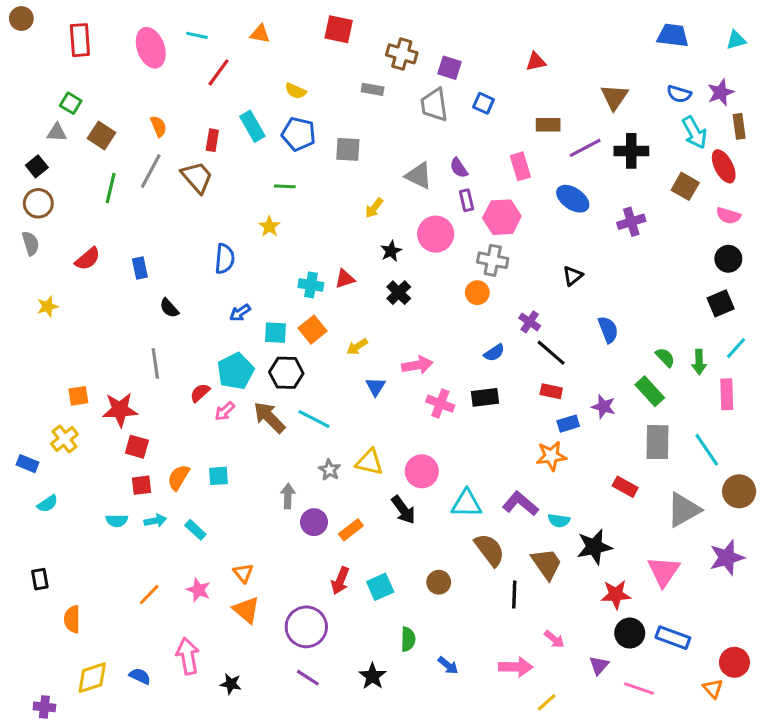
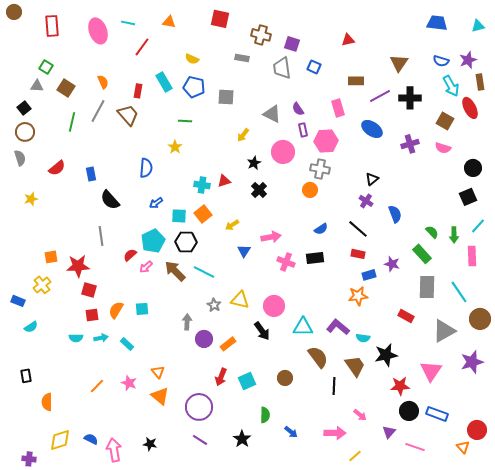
pink semicircle: (728, 216) -> (443, 148), moved
black semicircle: (169, 308) -> (110, 200), size x1.5
purple cross: (530, 322) -> (366, 201), moved
pink arrow: (188, 656) -> (114, 450), moved

